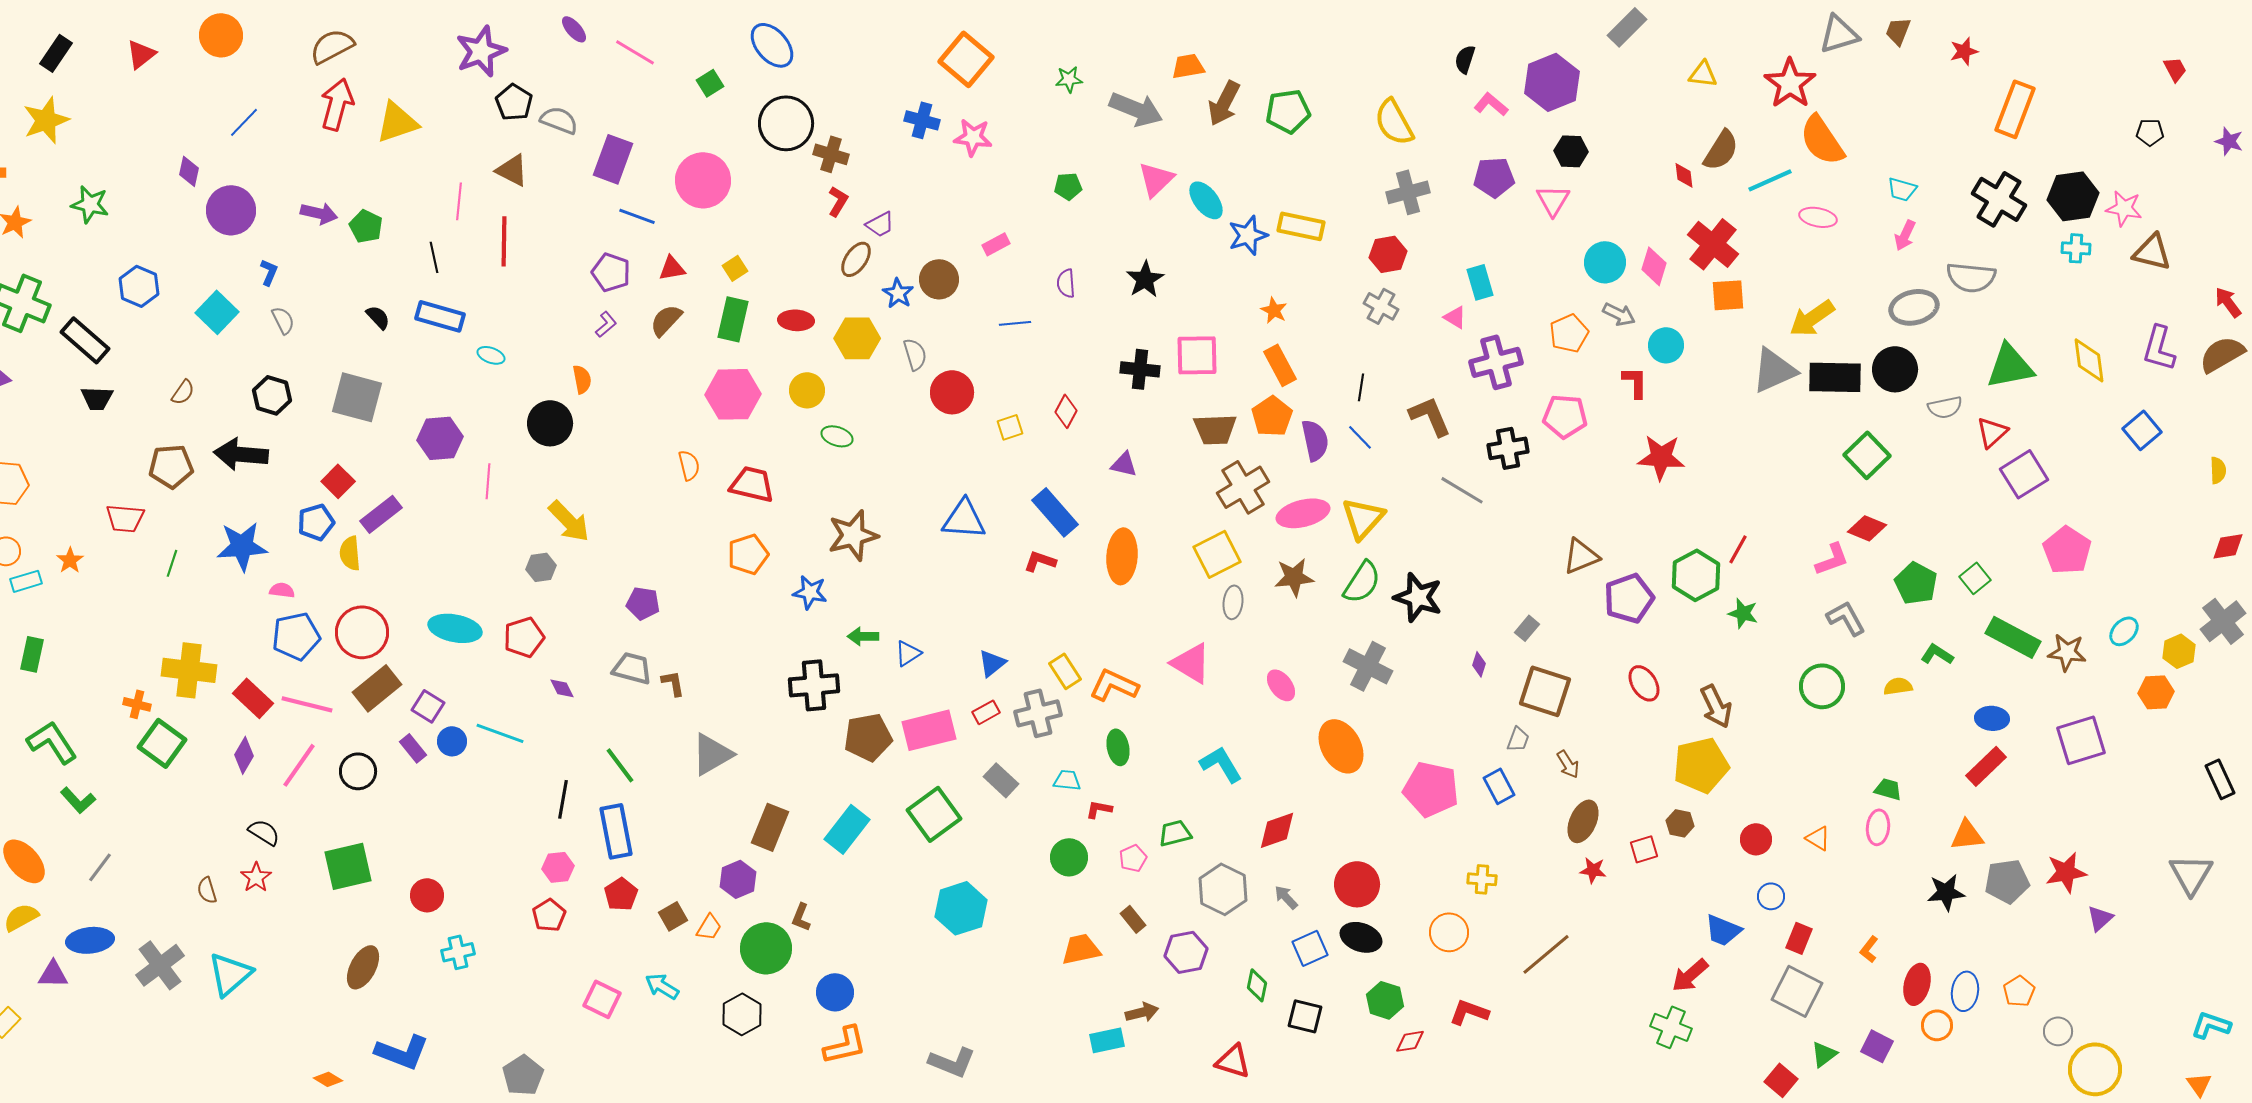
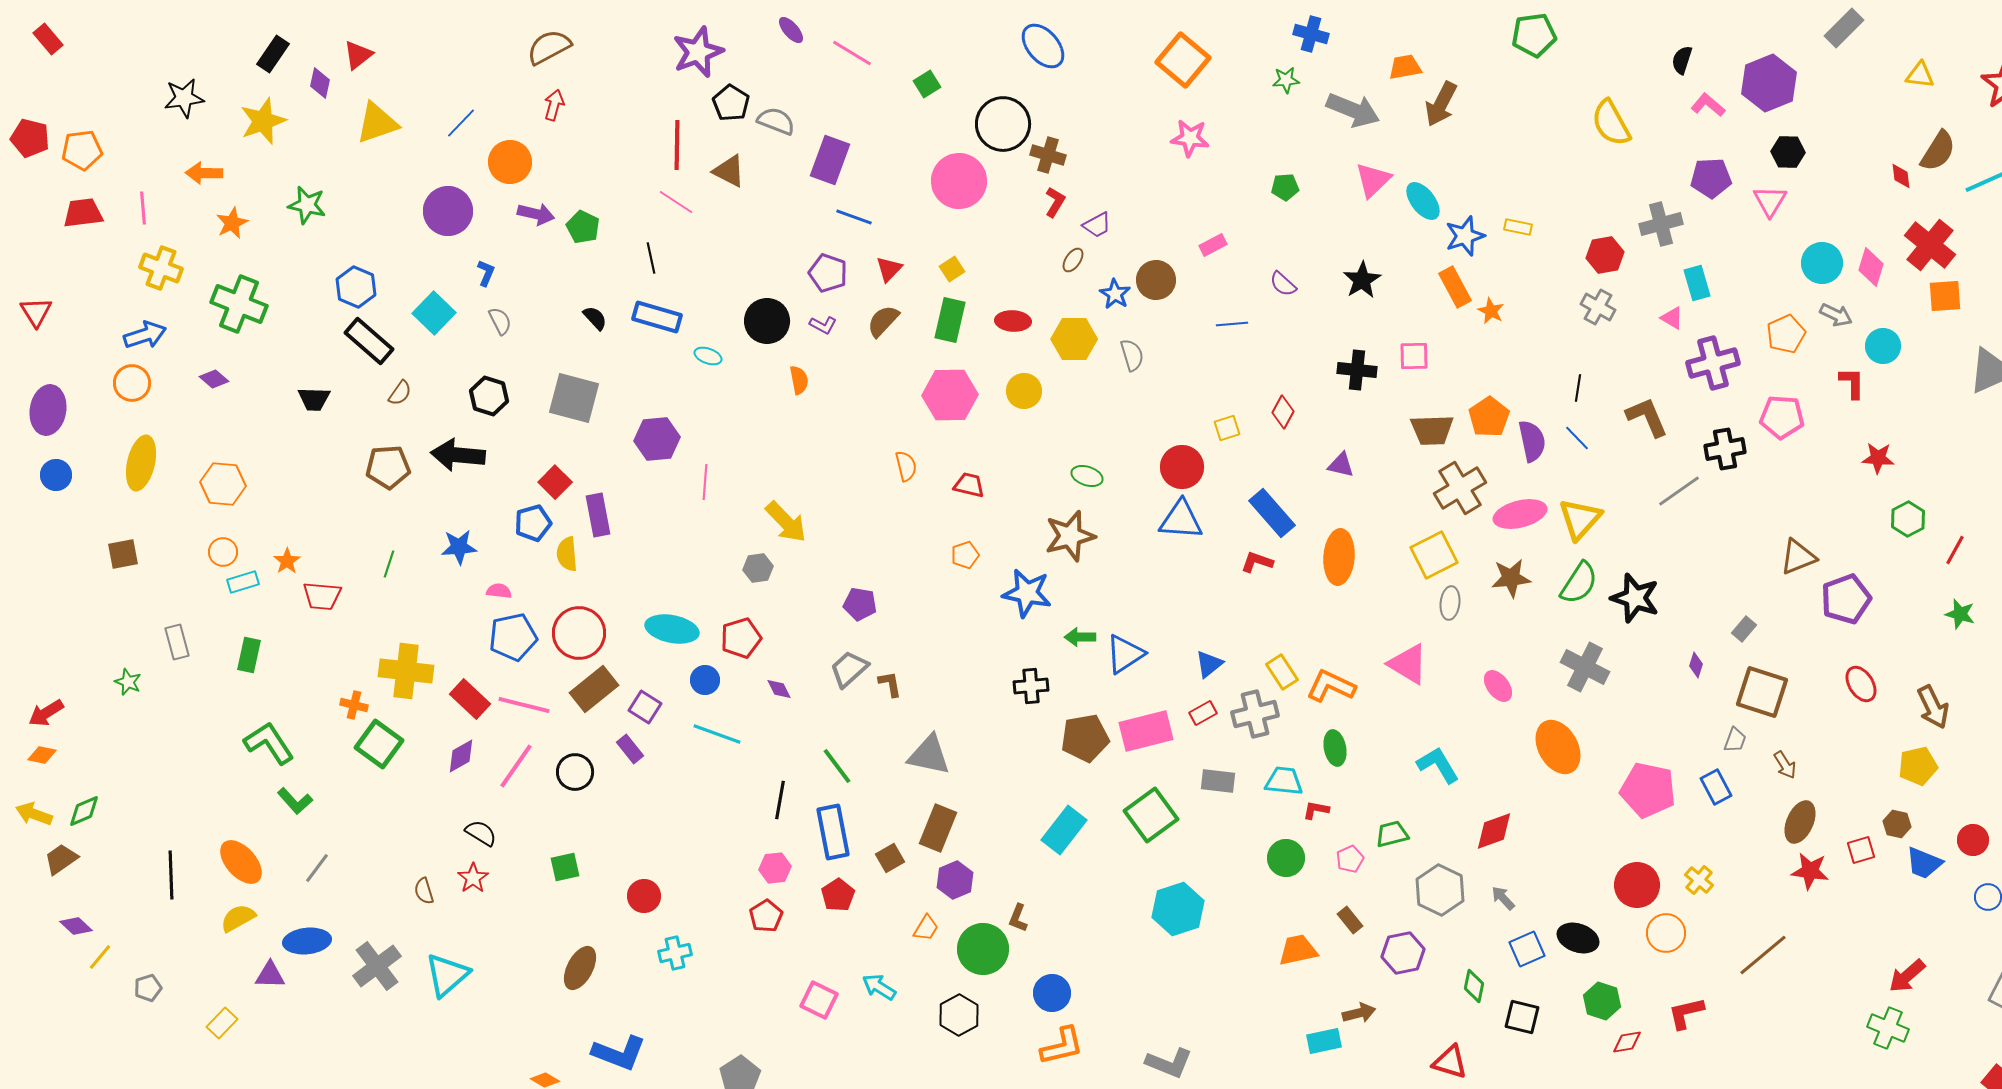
orange circle: (221, 35) -> (510, 162), moved
blue ellipse: (772, 45) -> (1043, 46), moved
red arrow: (337, 104) -> (554, 105), size x0.6
green pentagon: (1288, 111) -> (1534, 35), moved
blue cross: (922, 120) -> (1311, 34), moved
yellow triangle: (397, 122) -> (377, 123), moved
purple diamond: (189, 171) -> (320, 83), moved
pink circle: (703, 180) -> (959, 181), moved
gray cross: (1408, 192) -> (1661, 224), moved
pink line: (459, 201) -> (676, 202), turned -63
yellow rectangle: (1301, 226) -> (1518, 227), size x0.6
red line: (504, 241) -> (677, 145), moved
brown ellipse: (856, 259) -> (1073, 260), size x0.7
red triangle: (672, 268) -> (889, 269), turned -36
purple semicircle: (1066, 283) -> (1283, 284), turned -44
purple L-shape: (606, 324) -> (823, 325), turned 68
black rectangle: (85, 340) -> (369, 341), moved
pink square: (1197, 355) -> (1414, 356), size x0.7
orange rectangle: (1280, 365) -> (1455, 287), moved
red circle: (952, 392) -> (1182, 467), moved
black circle: (550, 423) -> (767, 321), moved
green ellipse: (837, 436) -> (1087, 476), moved
red star: (1661, 457) -> (1878, 458), size x0.7
red trapezoid: (752, 484) -> (969, 485), size x0.7
gray line: (1462, 490) -> (1679, 491), turned -66
purple rectangle: (381, 514) -> (598, 515), turned -63
red trapezoid: (125, 518) -> (322, 596), moved
blue star: (242, 546) -> (459, 547), size x0.7
orange pentagon: (748, 554) -> (965, 555), size x0.7
green hexagon: (1696, 575) -> (1908, 519), moved, size x0.7
blue star: (810, 592) -> (1027, 593), size x1.4
blue triangle: (908, 653) -> (1125, 654), size x1.5
gray trapezoid: (632, 668) -> (849, 669), turned -57
black cross: (814, 685) -> (1031, 686), size x0.7
blue circle: (452, 741) -> (705, 680), moved
gray triangle: (712, 754) -> (929, 755), turned 42
purple diamond: (244, 755) -> (461, 756), turned 30
yellow pentagon: (1701, 765) -> (1918, 766), size x0.7
gray rectangle: (1001, 780) -> (1218, 781), turned -36
cyan trapezoid: (1067, 780) -> (1284, 781), size x1.4
brown rectangle: (770, 827) -> (938, 828), moved
green square: (348, 866) -> (565, 867), size x0.6
red star: (1593, 870) -> (1810, 871), size x1.4
yellow cross: (1482, 879) -> (1699, 880), turned 36
red circle: (1357, 884) -> (1637, 885), moved
brown square: (673, 916) -> (890, 858), moved
blue trapezoid: (1723, 930) -> (1924, 863), moved
red L-shape: (1469, 1012) -> (1686, 1013), turned -33

